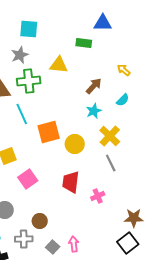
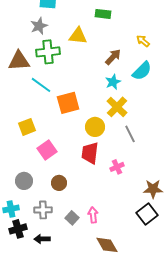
cyan semicircle: (123, 100) -> (142, 71), size x1.5
cyan line: (22, 114) -> (41, 85), turned -30
yellow cross: (110, 136) -> (117, 107), moved
yellow circle: (75, 144) -> (95, 127), moved
brown circle: (40, 221) -> (59, 183), moved

